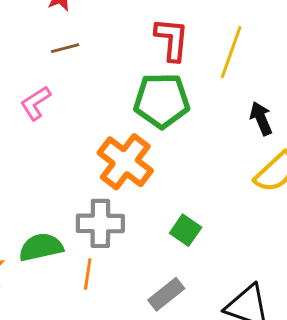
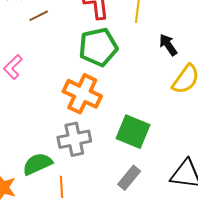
brown line: (65, 48) -> (39, 16), moved
green square: (186, 230) -> (133, 132), size x1.6
orange line: (88, 274) -> (61, 187), moved

